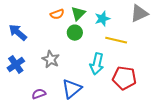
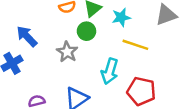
blue arrow: (18, 32) -> (27, 36), moved
gray star: (51, 59) -> (67, 52), moved

